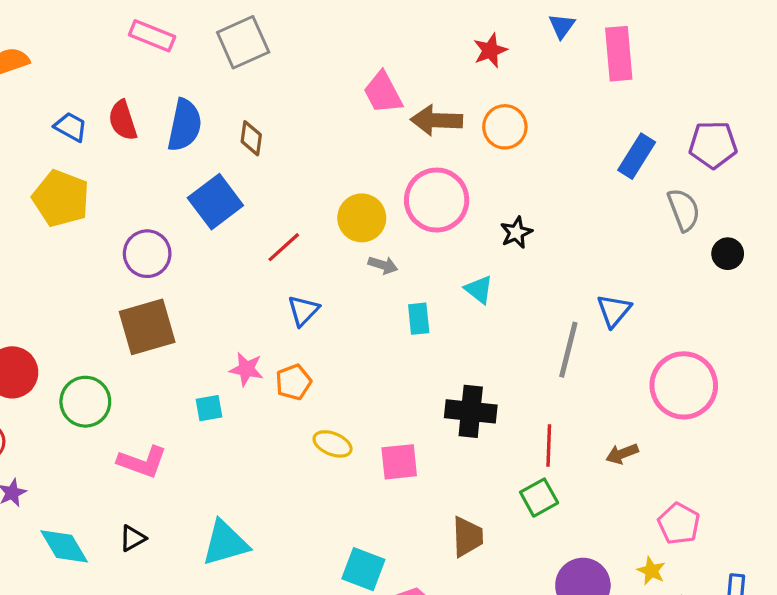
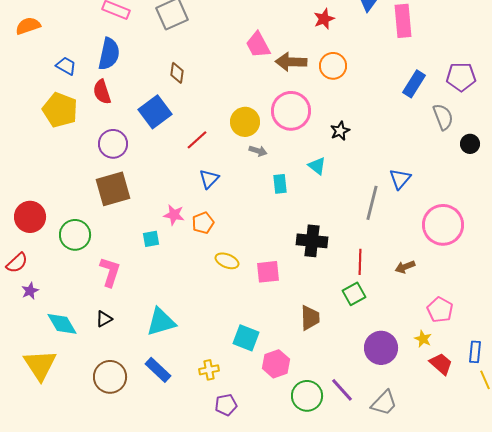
red semicircle: (123, 120) -> (102, 92), moved
blue semicircle: (185, 125) -> (109, 54), moved
pink L-shape: (142, 462) -> (110, 272), turned -92

